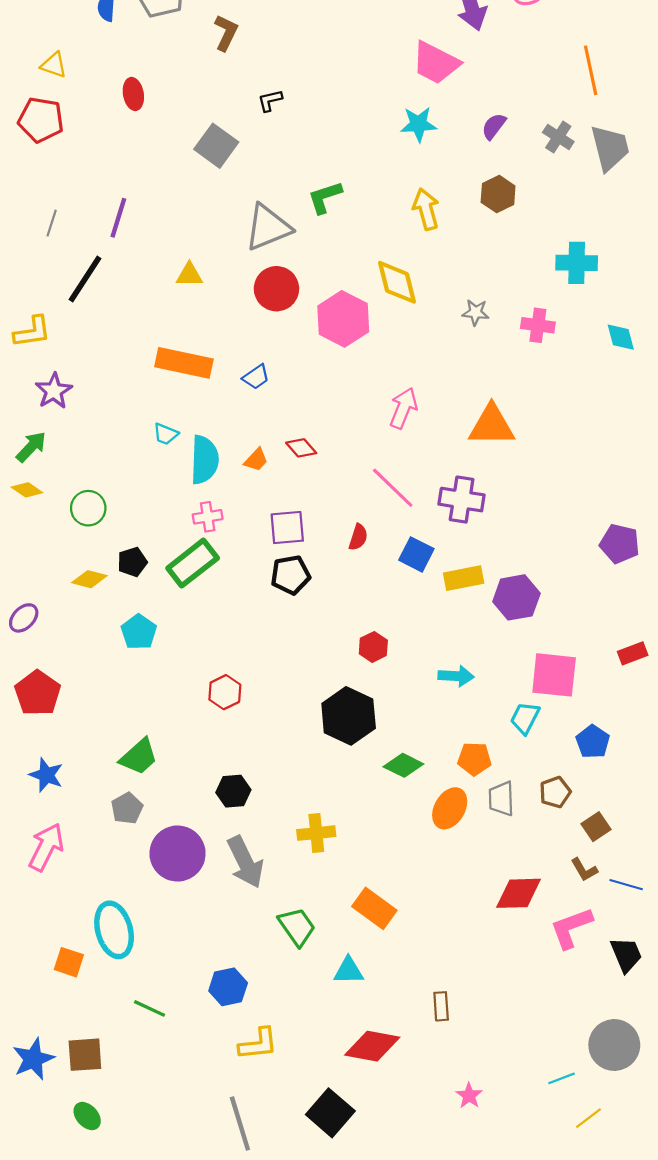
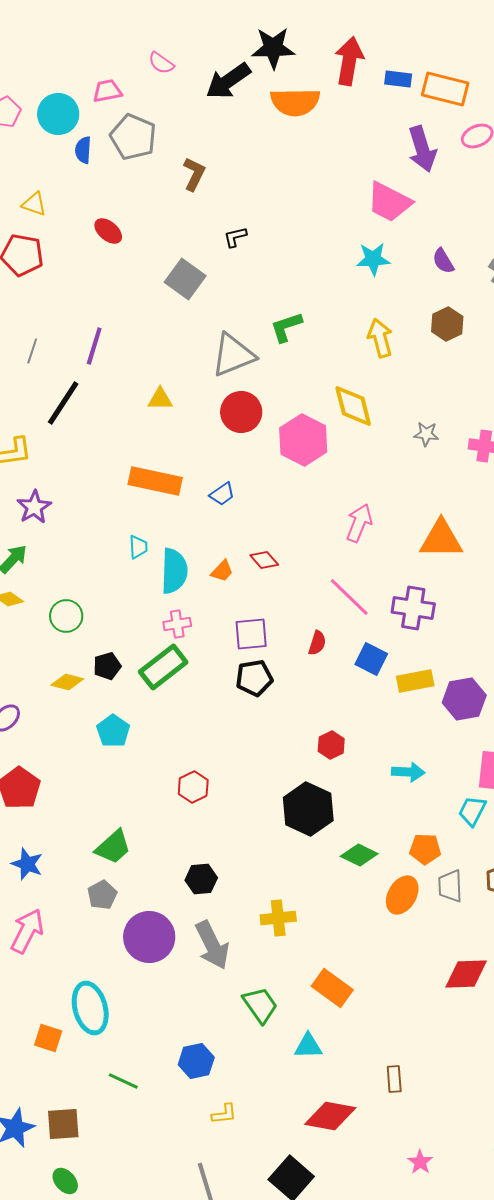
red ellipse: (133, 94) -> (108, 231), turned -40
purple semicircle: (494, 126) -> (443, 261), turned -68
cyan trapezoid: (166, 434) -> (138, 547), turned -115
yellow L-shape: (258, 1044) -> (224, 1114), size x0.7

